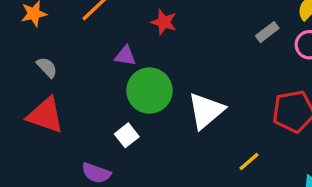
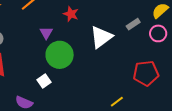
purple triangle: (125, 56) -> (46, 33), turned 48
white triangle: (206, 111) -> (101, 37), moved

